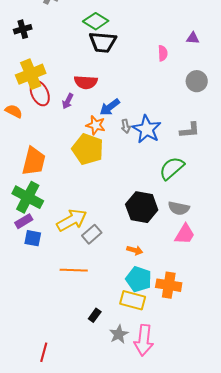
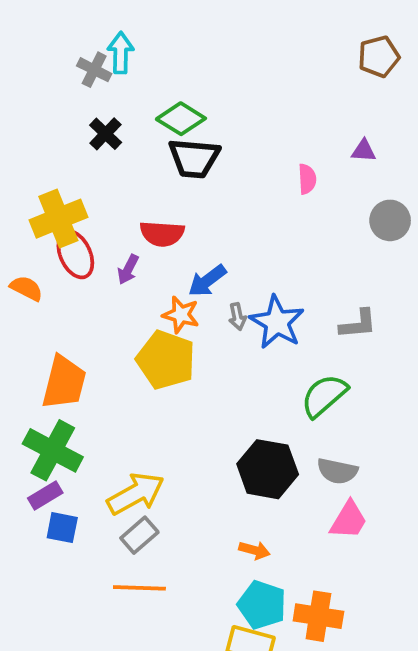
black cross: (23, 29) -> (106, 134), moved, turned -30
gray circle: (197, 81) -> (390, 220), moved
gray rectangle: (92, 234) -> (139, 535), moved

